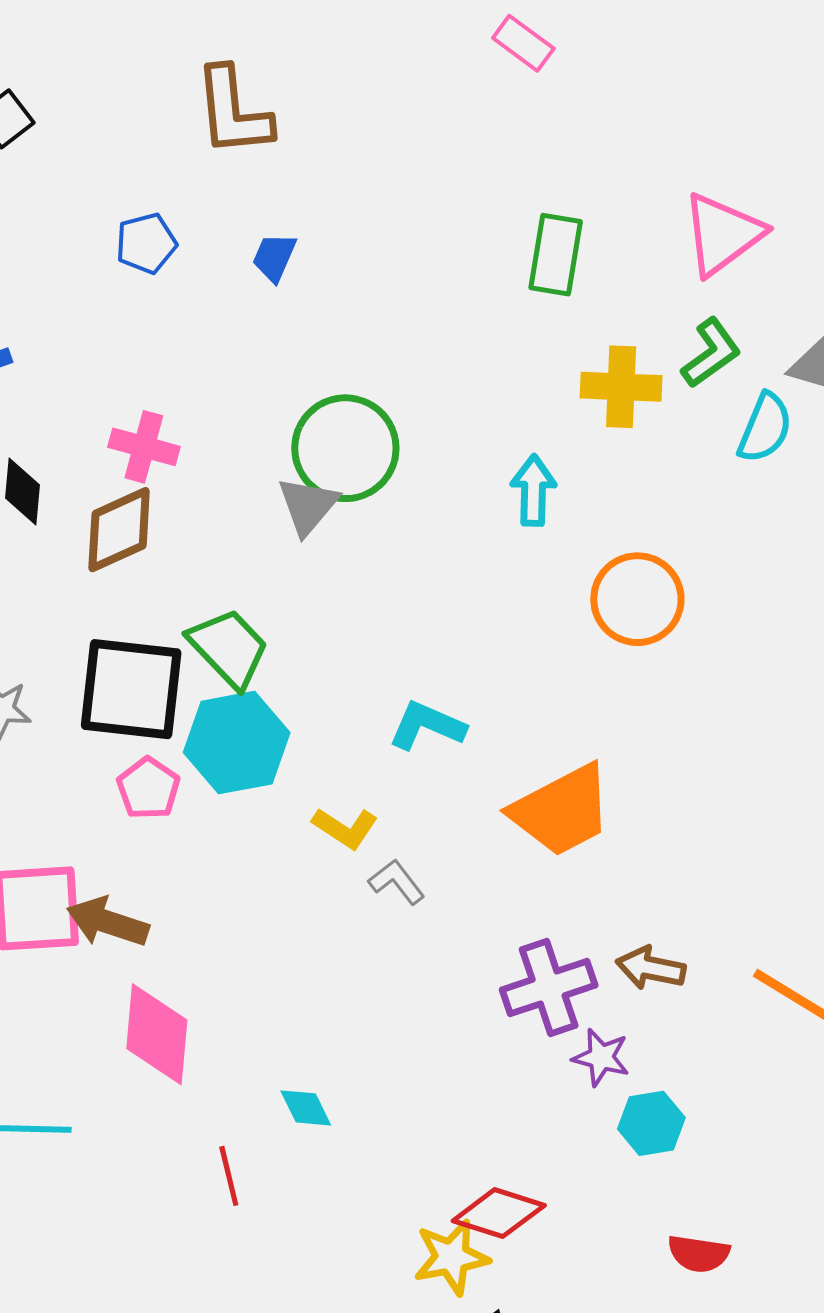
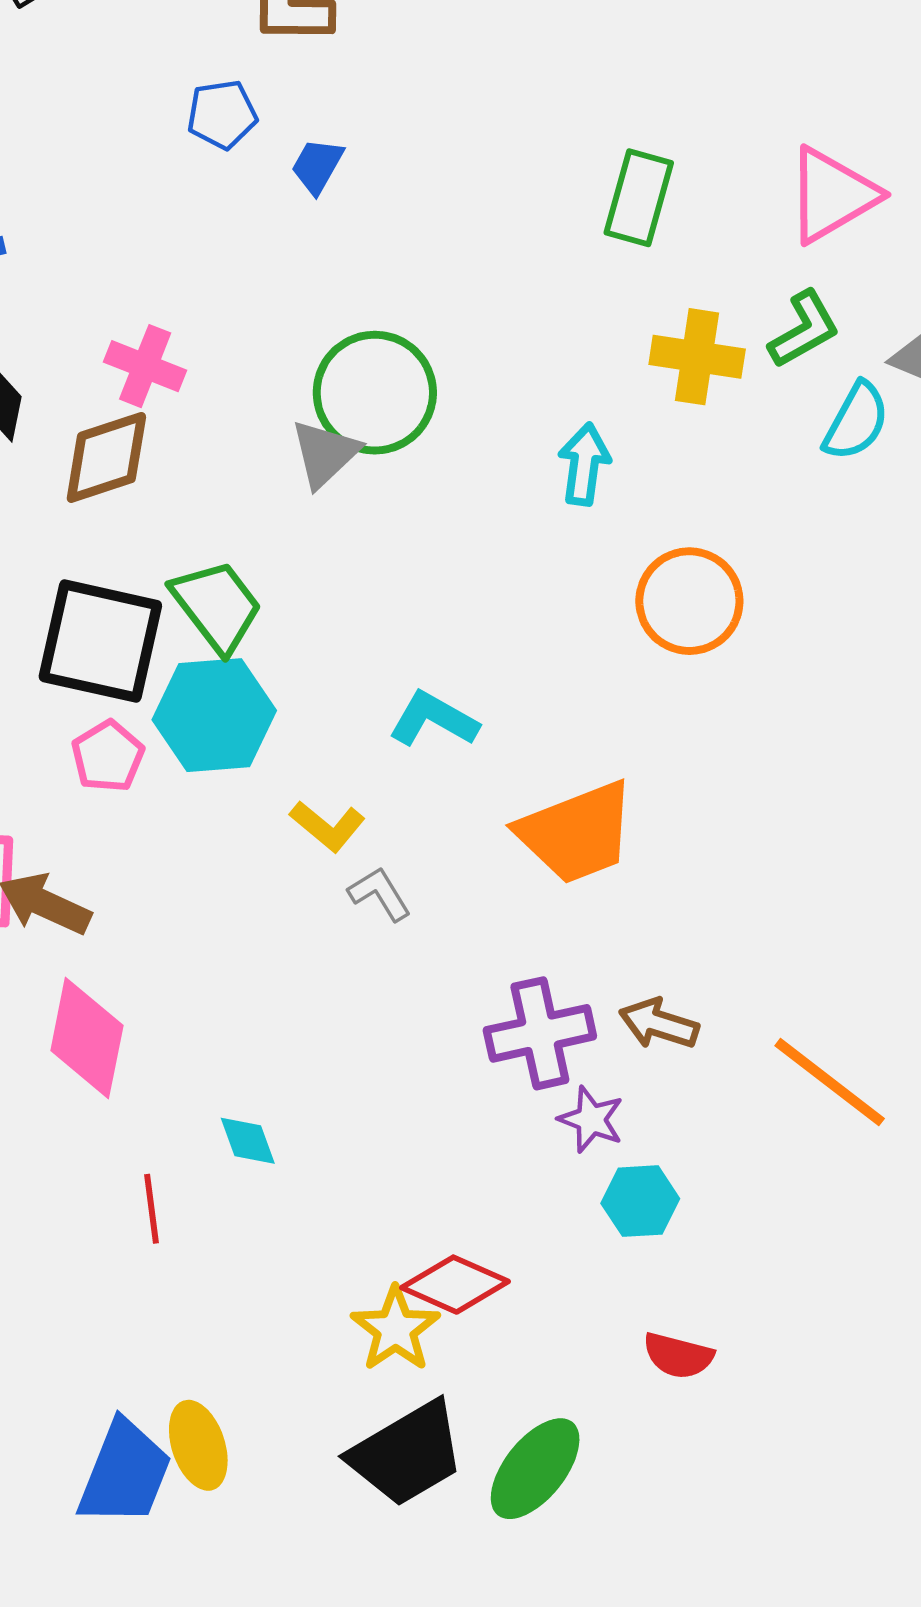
blue pentagon: (146, 243) -> (222, 114), moved
yellow star: (451, 1257) -> (395, 1329), turned -30

